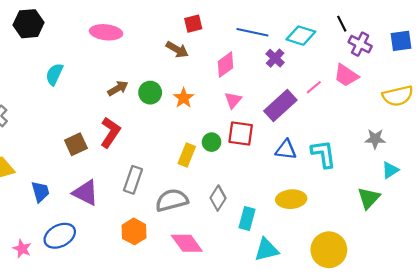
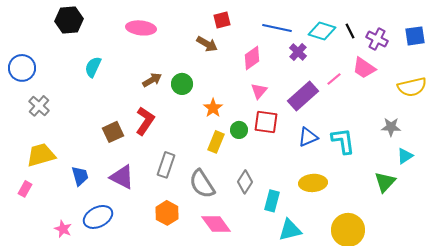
black line: (342, 24) -> (350, 31), moved
orange star: (184, 98) -> (213, 108), moved
blue triangle: (286, 150) -> (308, 137), turned -30
gray semicircle: (172, 200) -> (202, 184), turned -108

